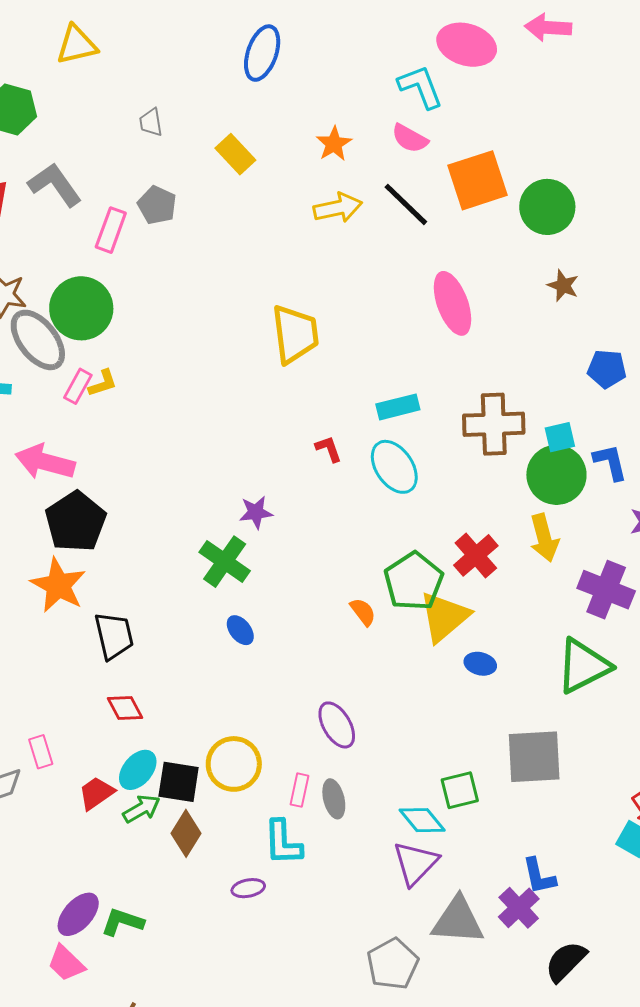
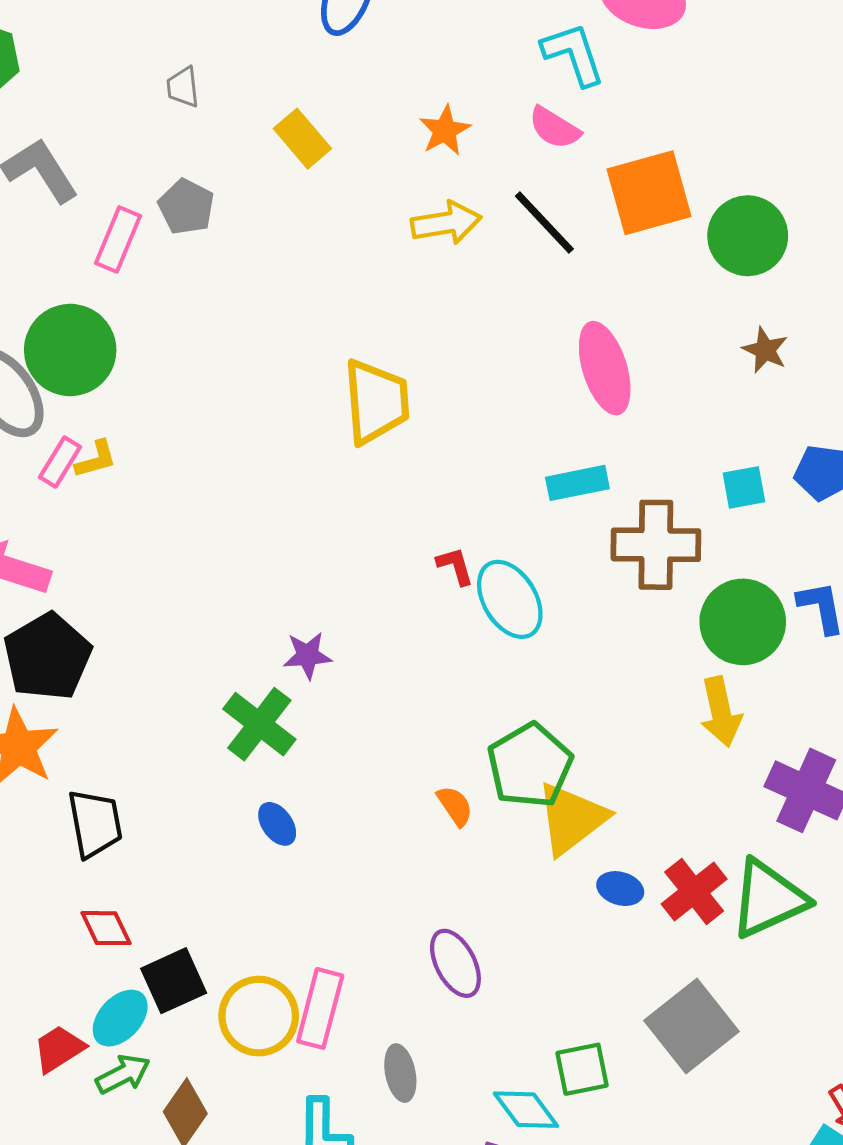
cyan rectangle: (398, 407) -> (577, 483), moved
cyan square: (560, 437) -> (744, 487), moved
red L-shape: (329, 449) -> (455, 566), moved
red cross: (476, 555) -> (694, 891), moved
purple ellipse: (337, 725) -> (455, 963), moved
gray square: (534, 757) -> (691, 1026), turned -38
black square: (179, 782) -> (174, 981), moved, turned -36
pink rectangle: (299, 790) -> (320, 1008), moved, size x1.6

